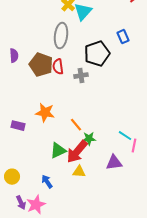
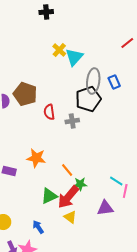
gray ellipse: (61, 36) -> (93, 81), moved
brown pentagon: (41, 65) -> (25, 94), moved
yellow triangle: (79, 172) -> (70, 217), turned 32

